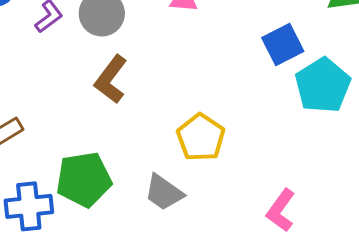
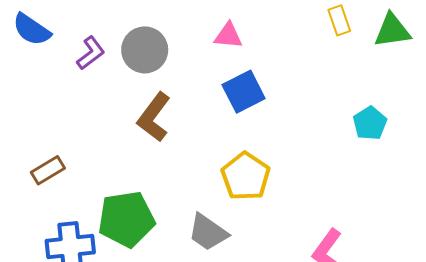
blue square: (283, 44) -> (244, 92), moved
cyan pentagon: (323, 85) -> (370, 123), size x0.6

